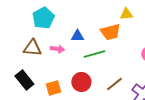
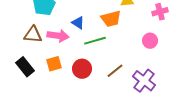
blue triangle: (77, 36) -> (78, 23), turned 32
pink arrow: (57, 49) -> (58, 36), size x1.5
orange square: (53, 88) -> (54, 64), moved

